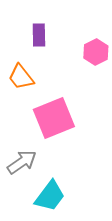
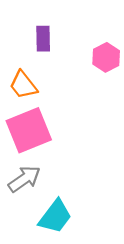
pink square: (54, 118) -> (29, 130), moved

